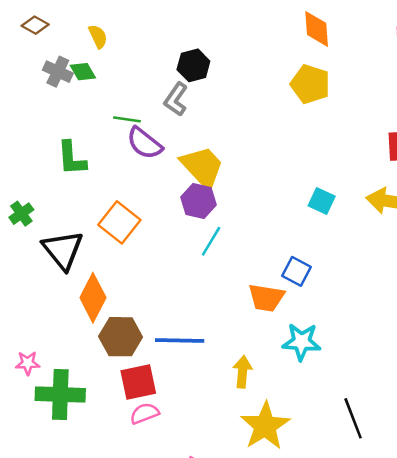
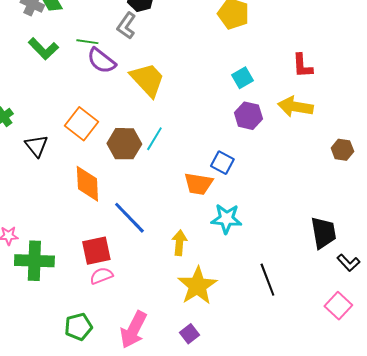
green L-shape: (72, 158) -> (43, 49), moved, turned -40
purple hexagon: (198, 201) -> (248, 116), moved
cyan square: (322, 201) -> (242, 78), moved, turned 35
black triangle: (63, 250) -> (36, 146), size x0.7
orange diamond: (93, 298) -> (87, 184), moved, turned -30
brown hexagon: (121, 337) -> (124, 144), moved
blue line: (180, 340) -> (129, 218), turned 45

